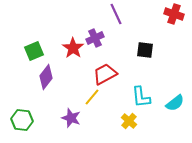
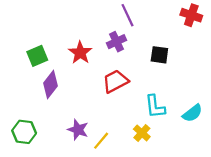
purple cross: (95, 38) -> (117, 42), moved
yellow line: (92, 97) -> (101, 141), moved

